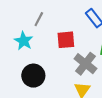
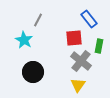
red square: (66, 40) -> (74, 38), moved

